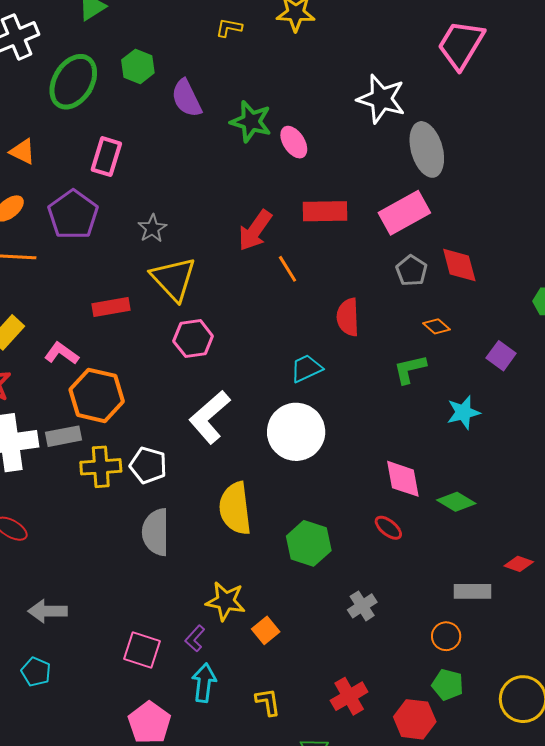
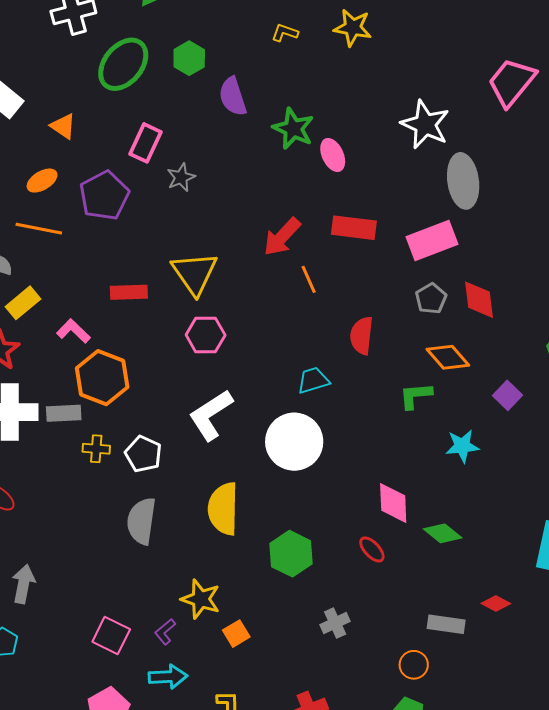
gray star: (152, 228) -> (181, 177), moved
orange diamond: (437, 326) -> (448, 357), size x1.6
yellow cross: (101, 467) -> (96, 449), size x0.7
gray arrow: (48, 611) -> (23, 584), turned 93
cyan arrow: (204, 683) -> (168, 677), turned 72

